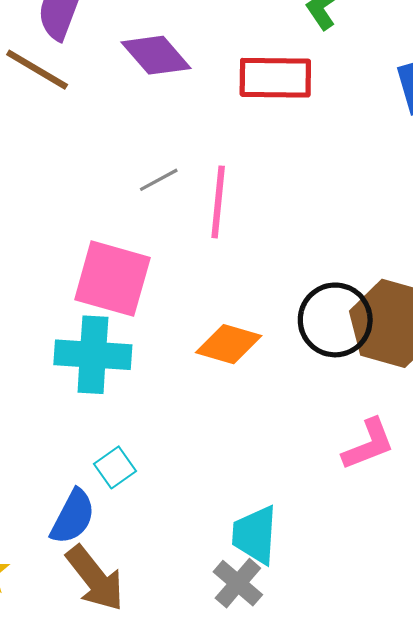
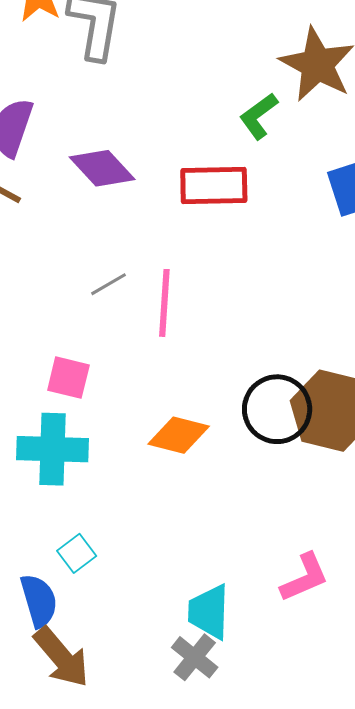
pink square: (112, 279) -> (68, 378), size x0.6
pink L-shape: (368, 444) -> (304, 577), moved
blue semicircle: (73, 517) -> (39, 601), turned -42

